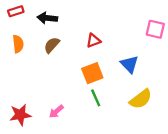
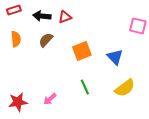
red triangle: (93, 41) -> (65, 17), moved
orange square: (92, 73) -> (82, 51), moved

